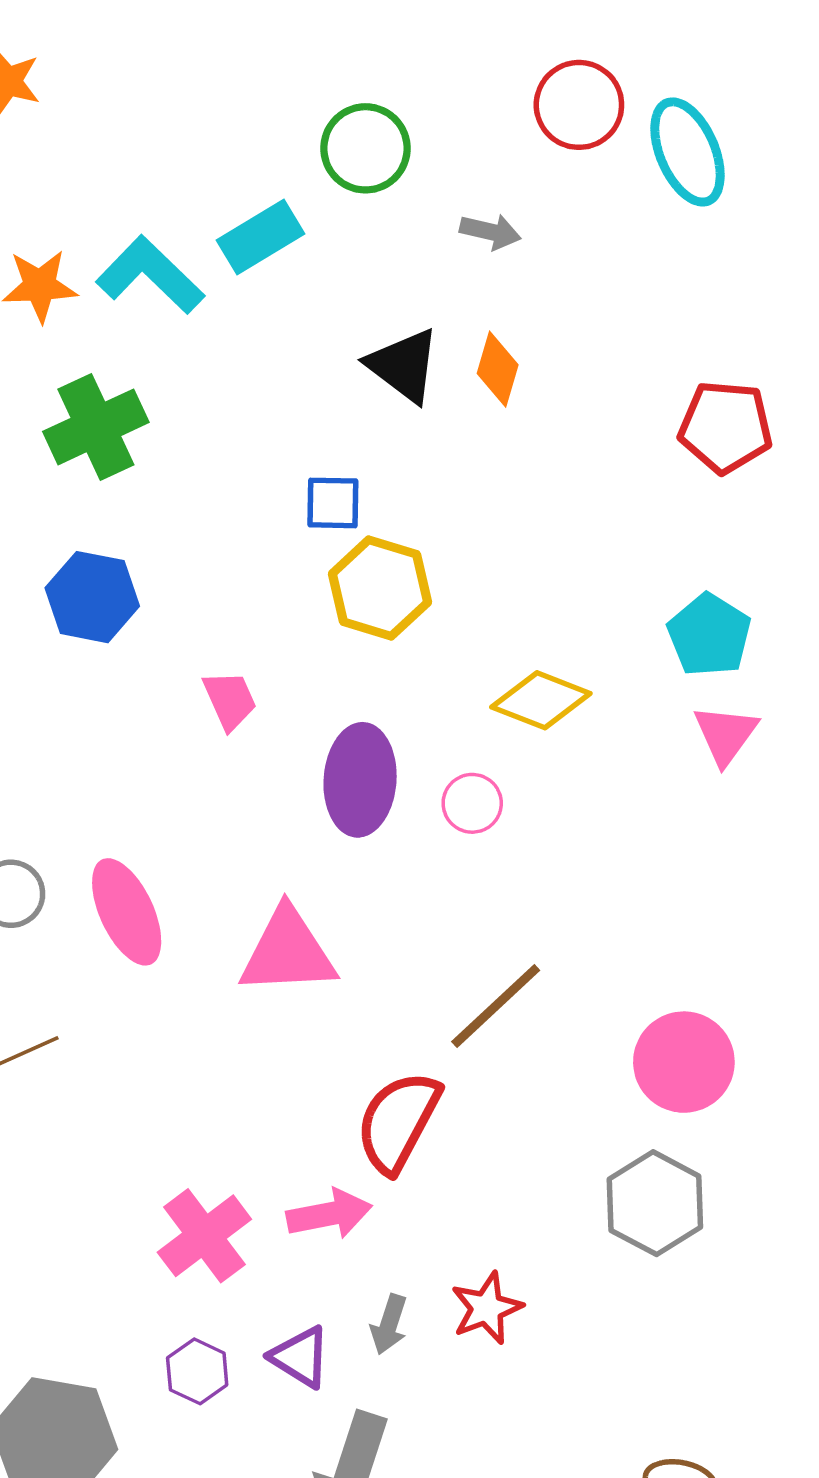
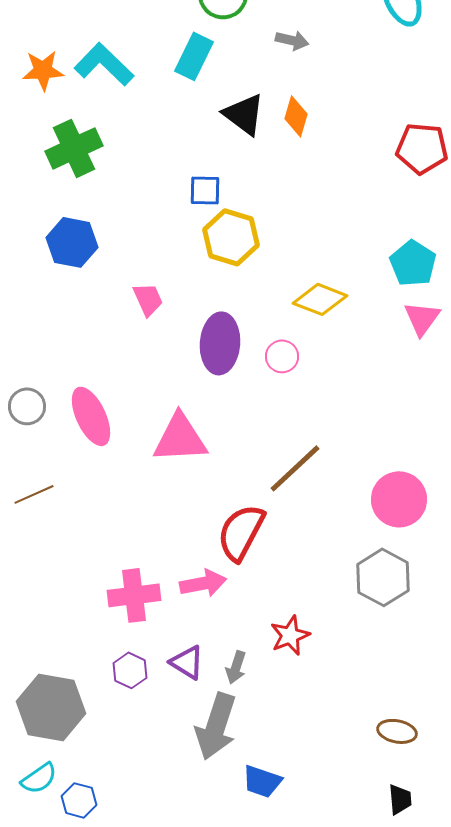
cyan rectangle: (261, 237) -> (194, 56), moved, turned -33
pink cross: (204, 1236) -> (134, 595), turned 30
gray arrow: (389, 1324) -> (236, 667), moved

